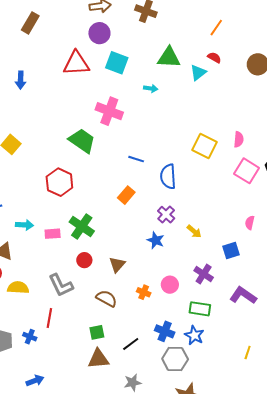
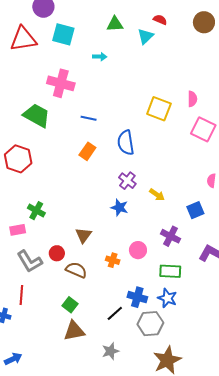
green triangle: (169, 58) -> (115, 24), size x0.7
blue line: (136, 159) -> (89, 118), moved
orange rectangle: (126, 195) -> (87, 151), moved
green cross: (82, 226) -> (36, 211), moved, size x0.7
pink rectangle: (53, 234) -> (18, 230), moved
red circle: (84, 260) -> (57, 253), moved
green square: (97, 332) -> (70, 305), turned -35
black line: (131, 344) -> (115, 313), moved

